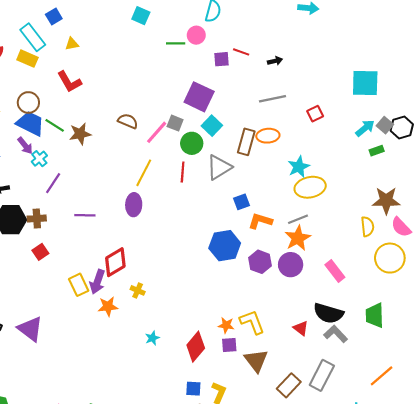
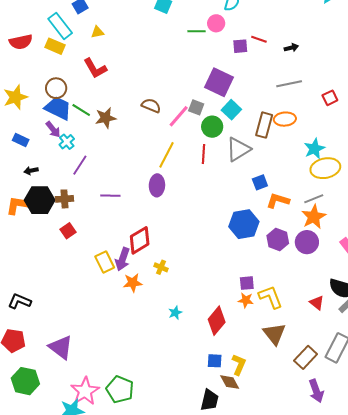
purple triangle: (30, 329) -> (61, 347), moved
purple square: (229, 345) -> (247, 283), moved

